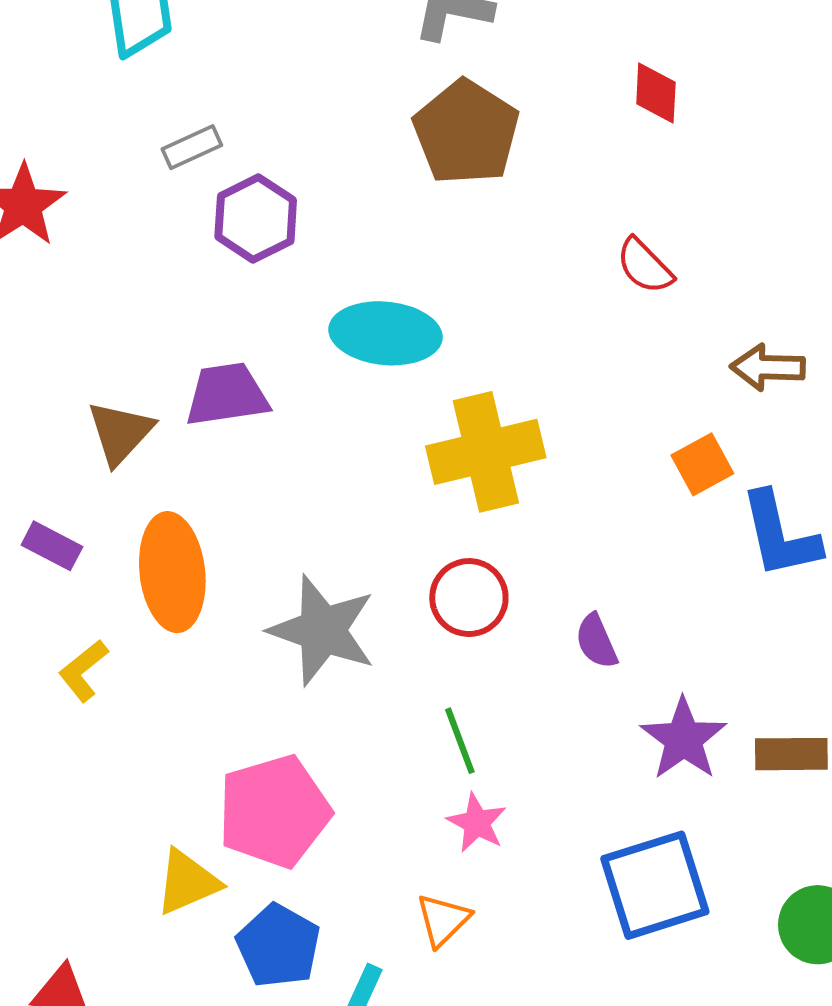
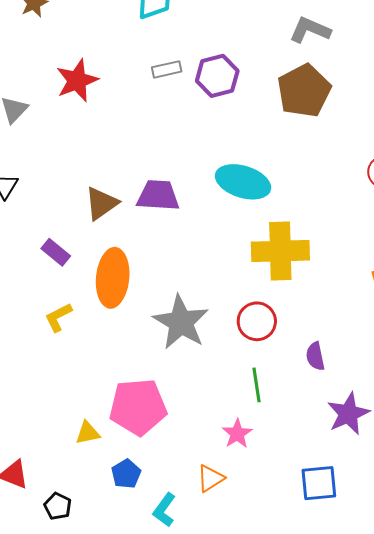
purple hexagon: (256, 218) -> (217, 76), moved
green line: (460, 741) -> (257, 385), moved
yellow triangle: (187, 882) -> (88, 433), size x0.7
blue square: (655, 885) -> (319, 483), size x0.7
blue pentagon: (278, 946) -> (126, 474), size x0.7

